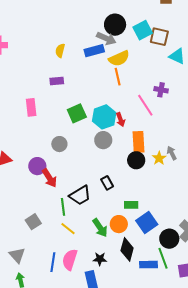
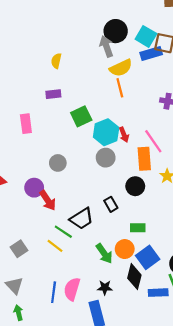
cyan square: (143, 30) -> (146, 36), turned -30
gray arrow: (106, 38) -> (106, 46), turned -132
blue rectangle: (94, 51) -> (151, 53), moved
pink line: (145, 105) -> (153, 141), moved
green square: (77, 113) -> (81, 116), moved
black circle: (136, 160) -> (135, 186), moved
green line: (63, 207) -> (63, 232), turned -48
gray square: (33, 222) -> (19, 249), moved
blue square: (147, 223) -> (148, 257), moved
yellow line: (68, 229) -> (55, 246), moved

